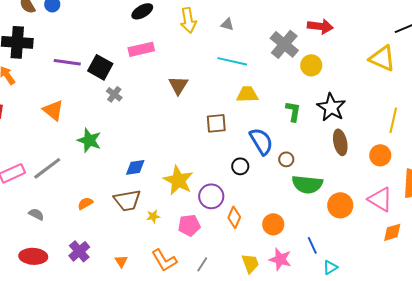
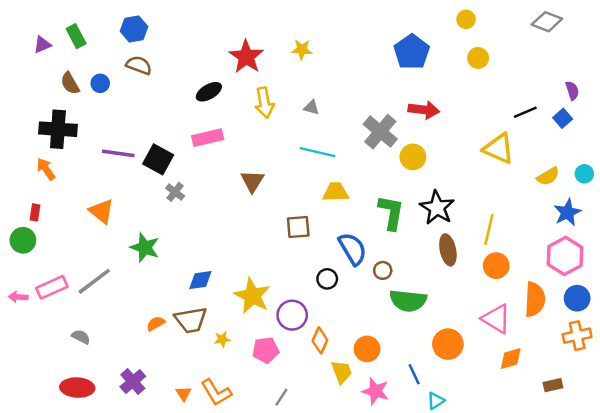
green L-shape: (293, 111) -> (391, 212), size x1.4
yellow line: (393, 120) -> (489, 229), moved
orange semicircle: (85, 203) -> (156, 324), moved
orange circle: (340, 205) -> (448, 344), moved
orange L-shape: (164, 260) -> (216, 392), moved
yellow trapezoid: (250, 263) -> (342, 372), moved

